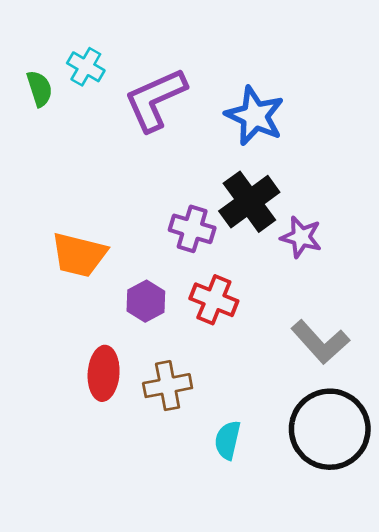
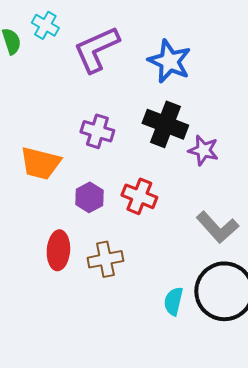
black cross: (249, 202) -> (165, 124), turned -33
purple cross: (192, 229) -> (97, 131), moved
cyan semicircle: (228, 440) -> (173, 301), moved

